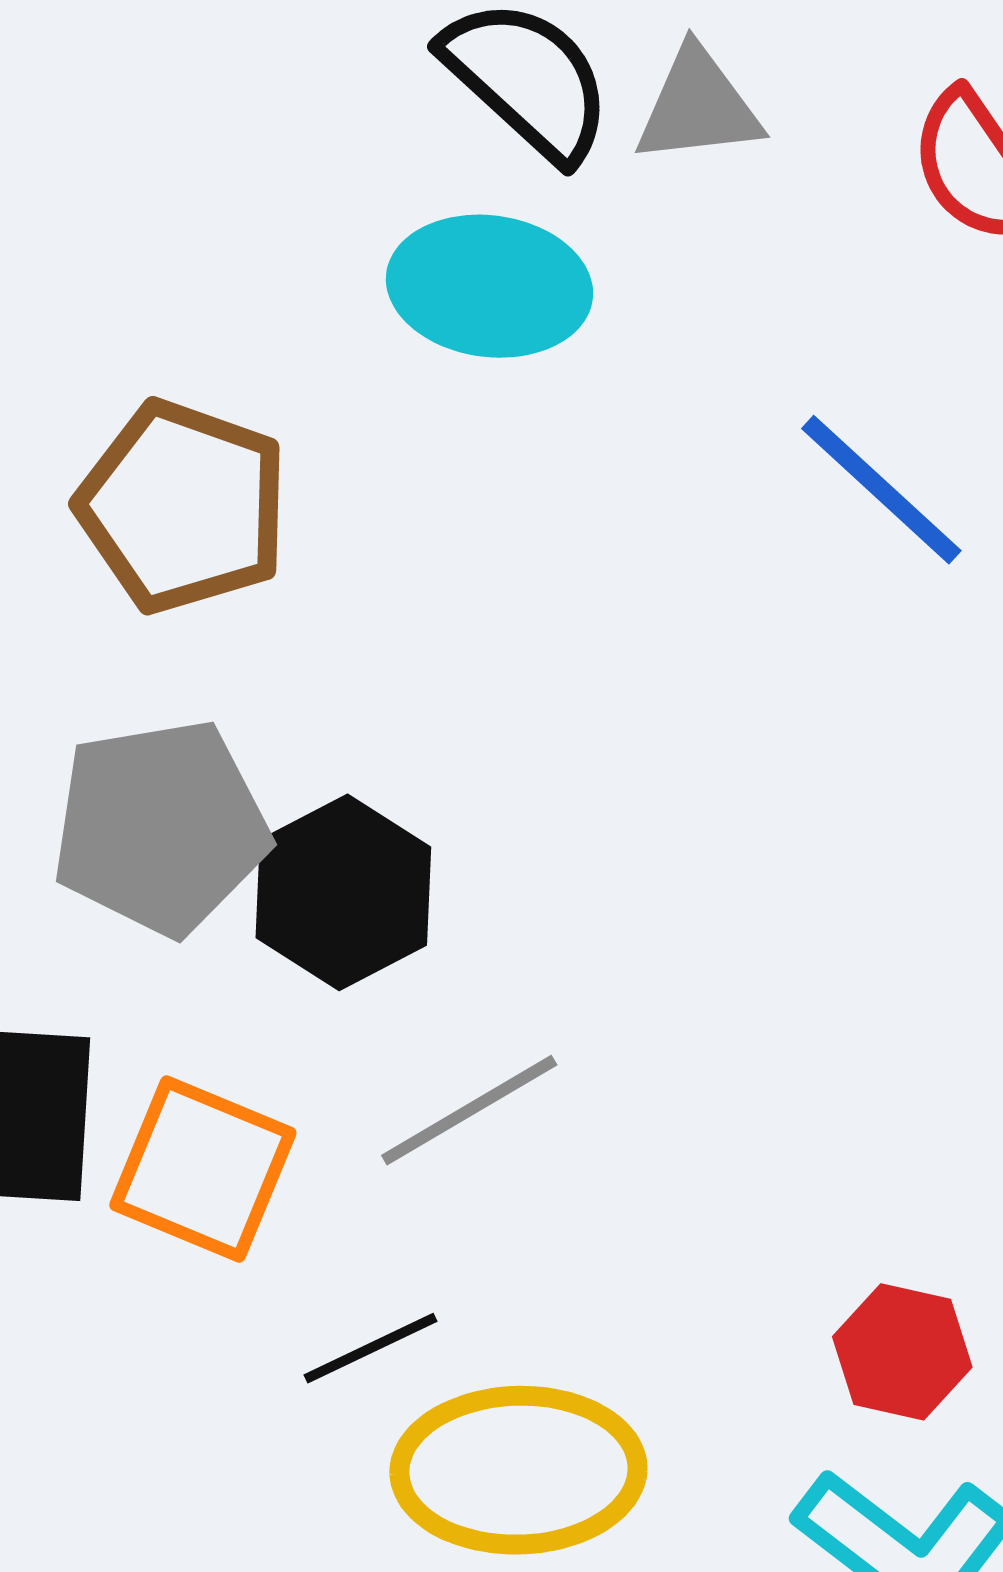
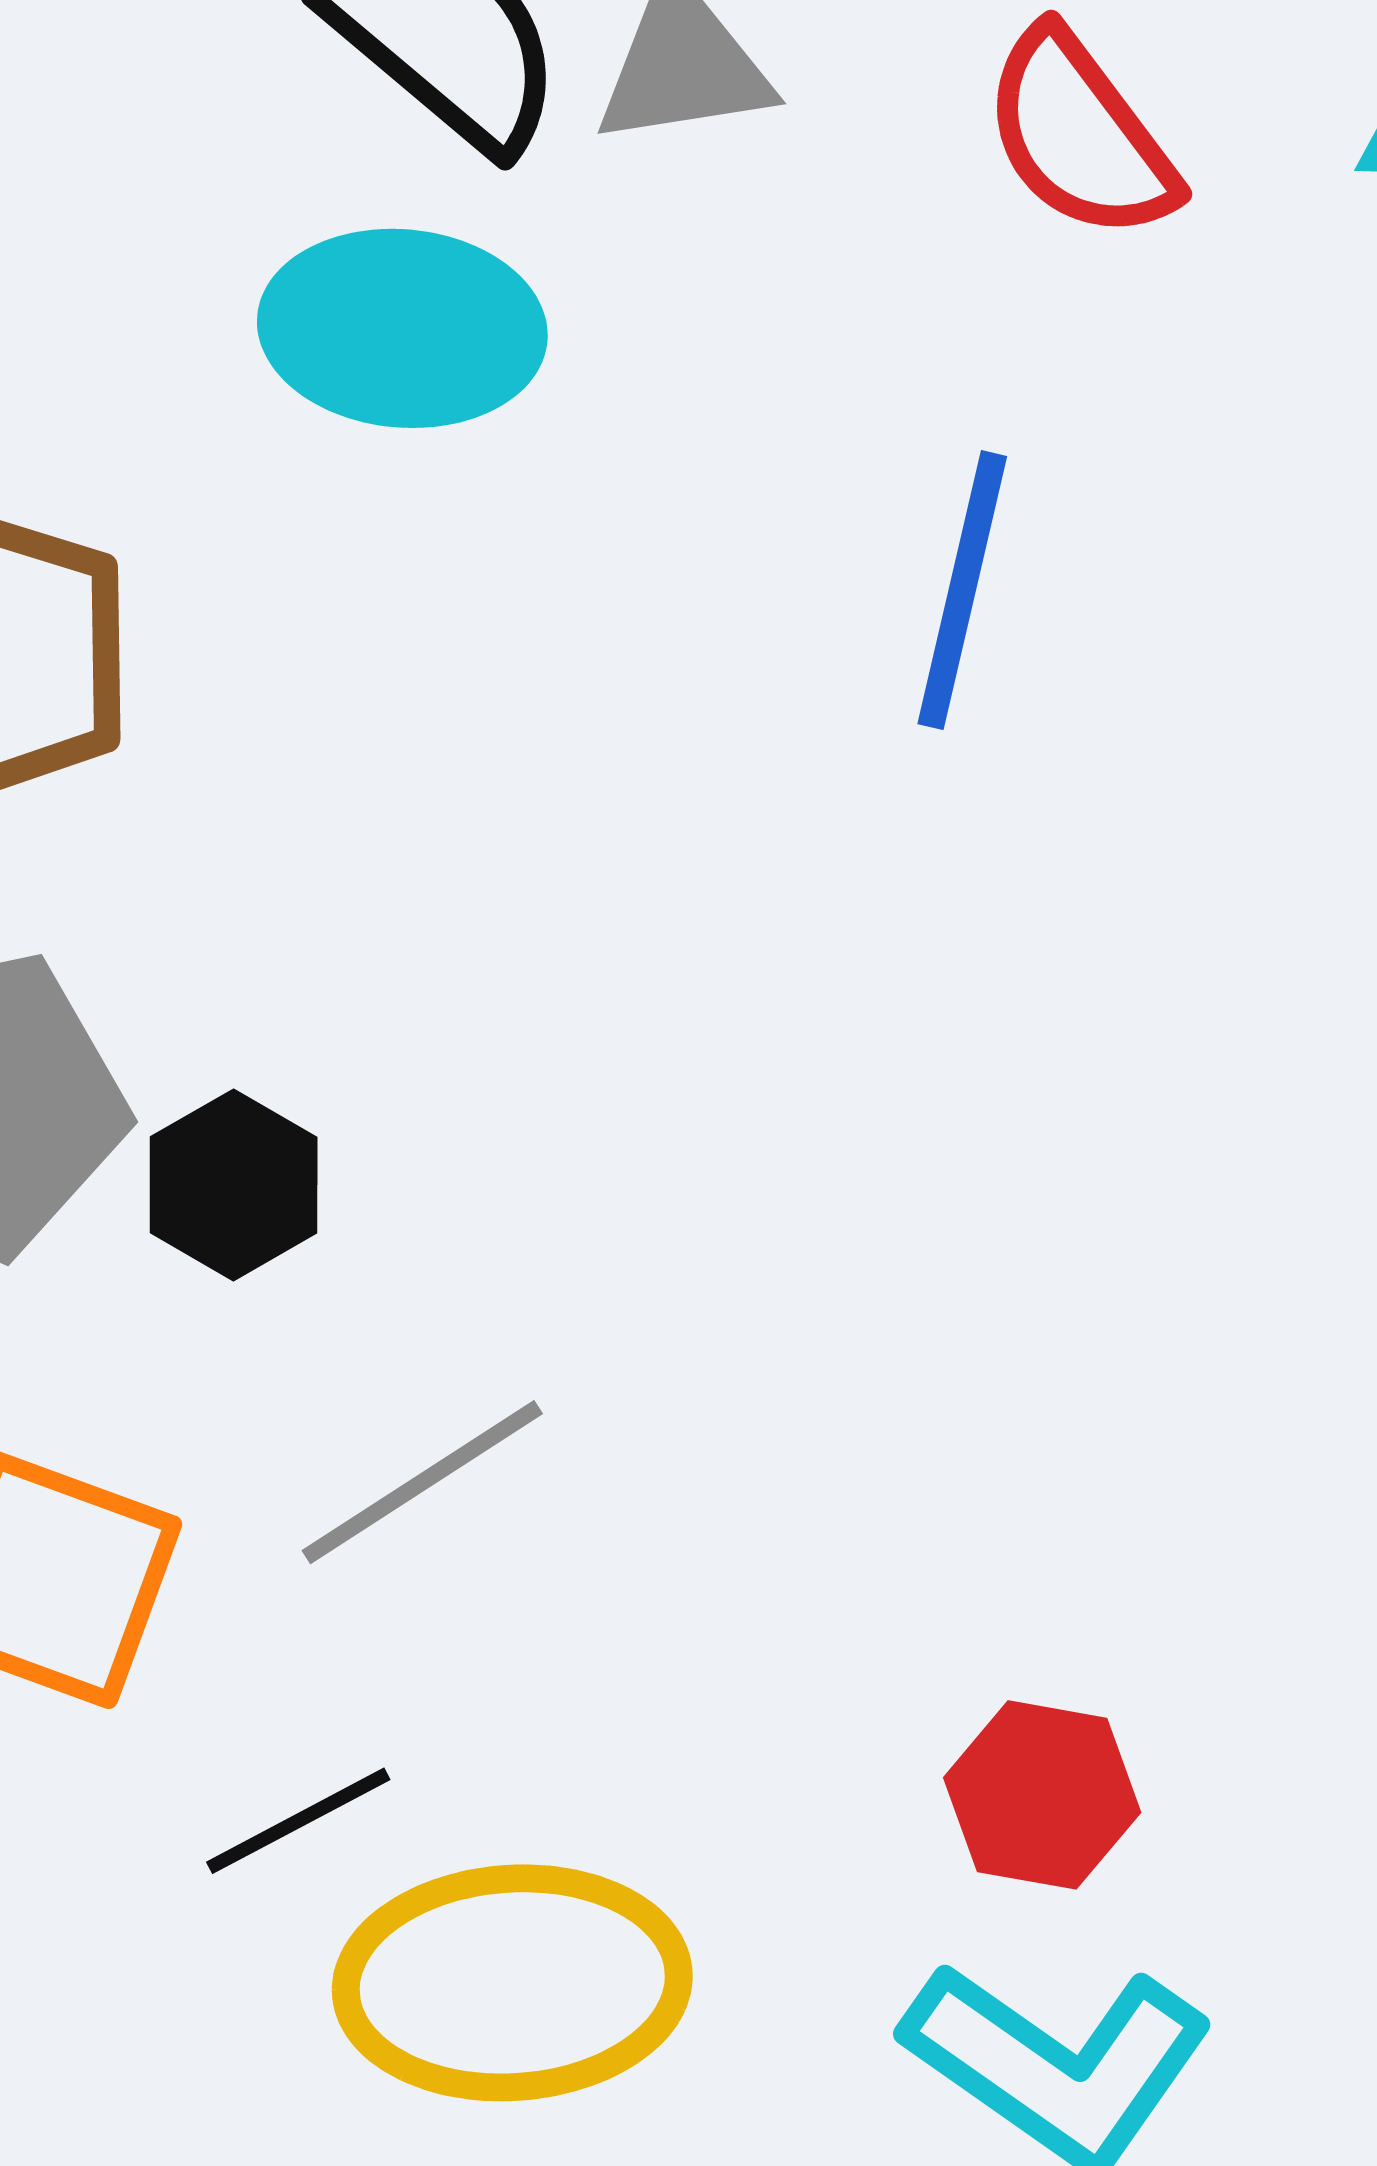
blue line: (881, 490) -> (962, 590), turned 63
black hexagon: (343, 892) -> (234, 1185), size x0.7

